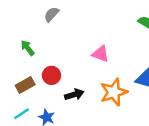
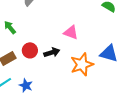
black arrow: (74, 95) -> (52, 52), moved

